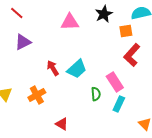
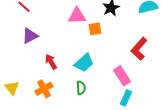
orange square: (126, 31) -> (95, 29), moved
red arrow: (53, 68) -> (51, 62), moved
green semicircle: (96, 94) -> (81, 88), moved

